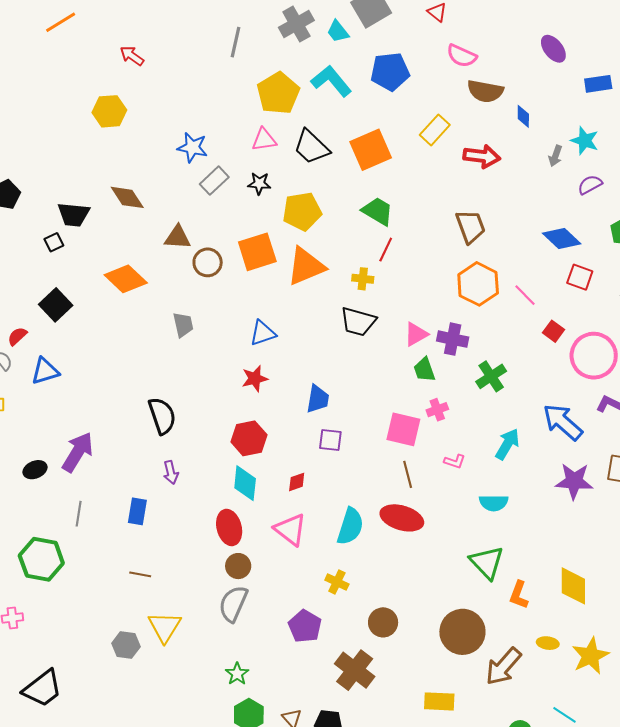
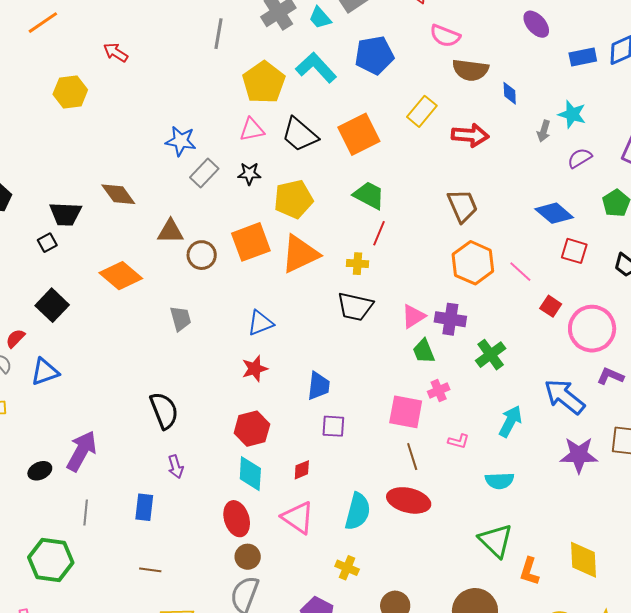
yellow hexagon: (109, 111) -> (70, 92), moved

